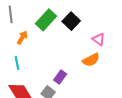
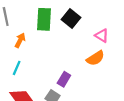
green rectangle: (46, 20) -> (44, 19), turned -35
cyan line: (17, 63) -> (17, 68), turned 40

